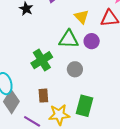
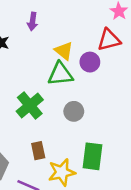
yellow triangle: (82, 17) -> (64, 51), moved
purple circle: (92, 41) -> (90, 62), moved

